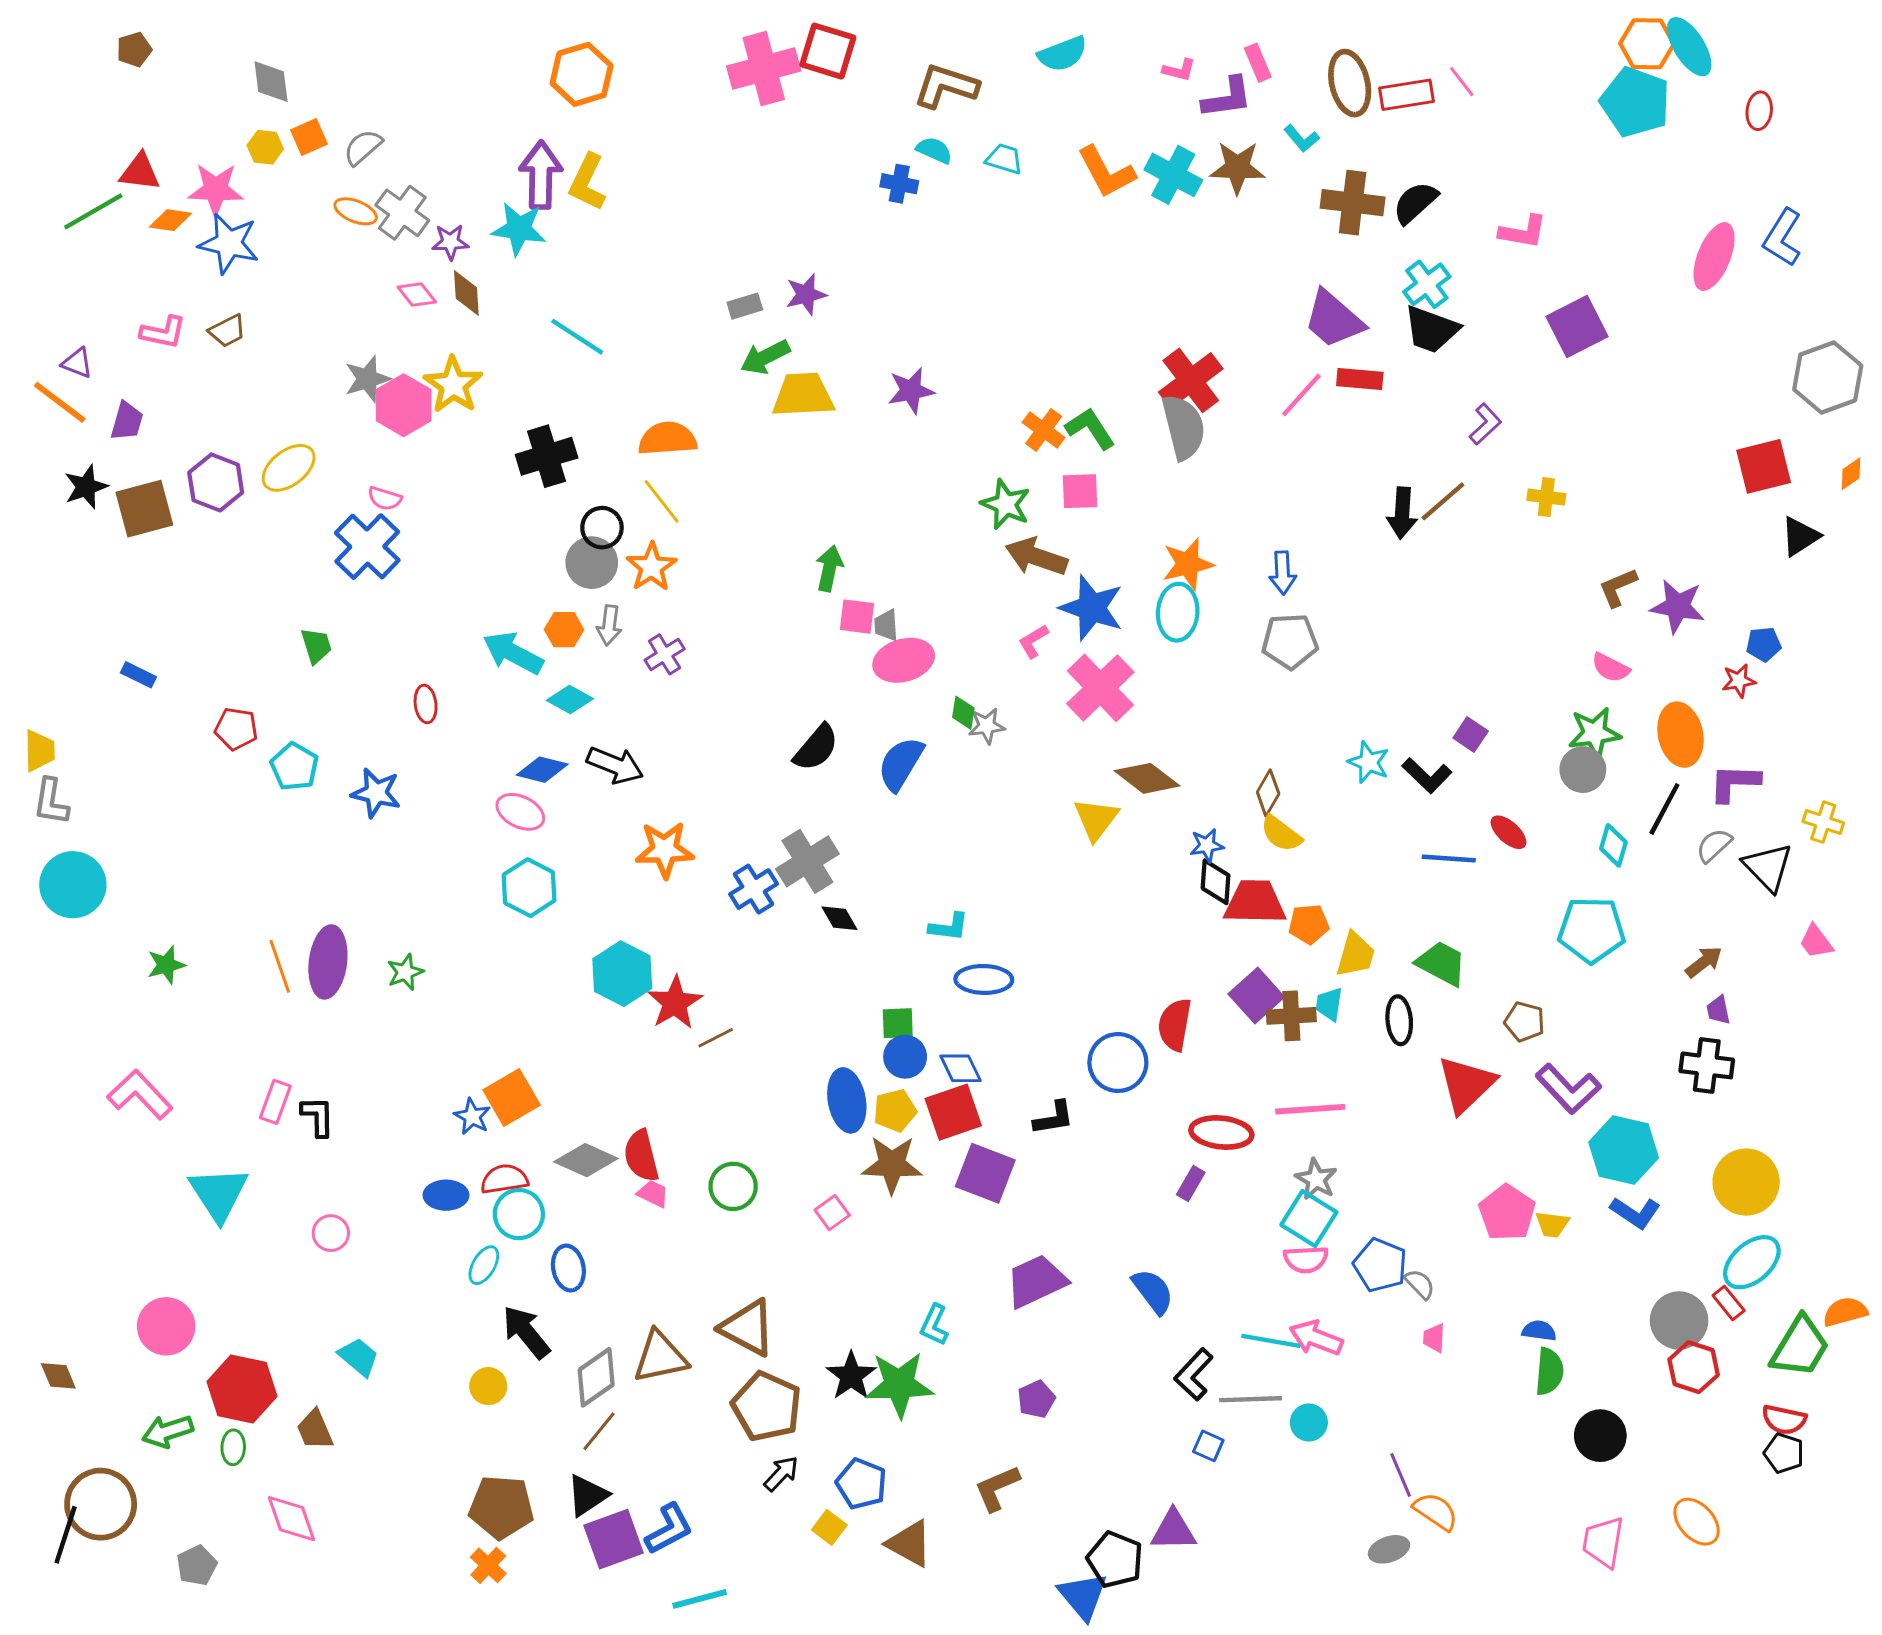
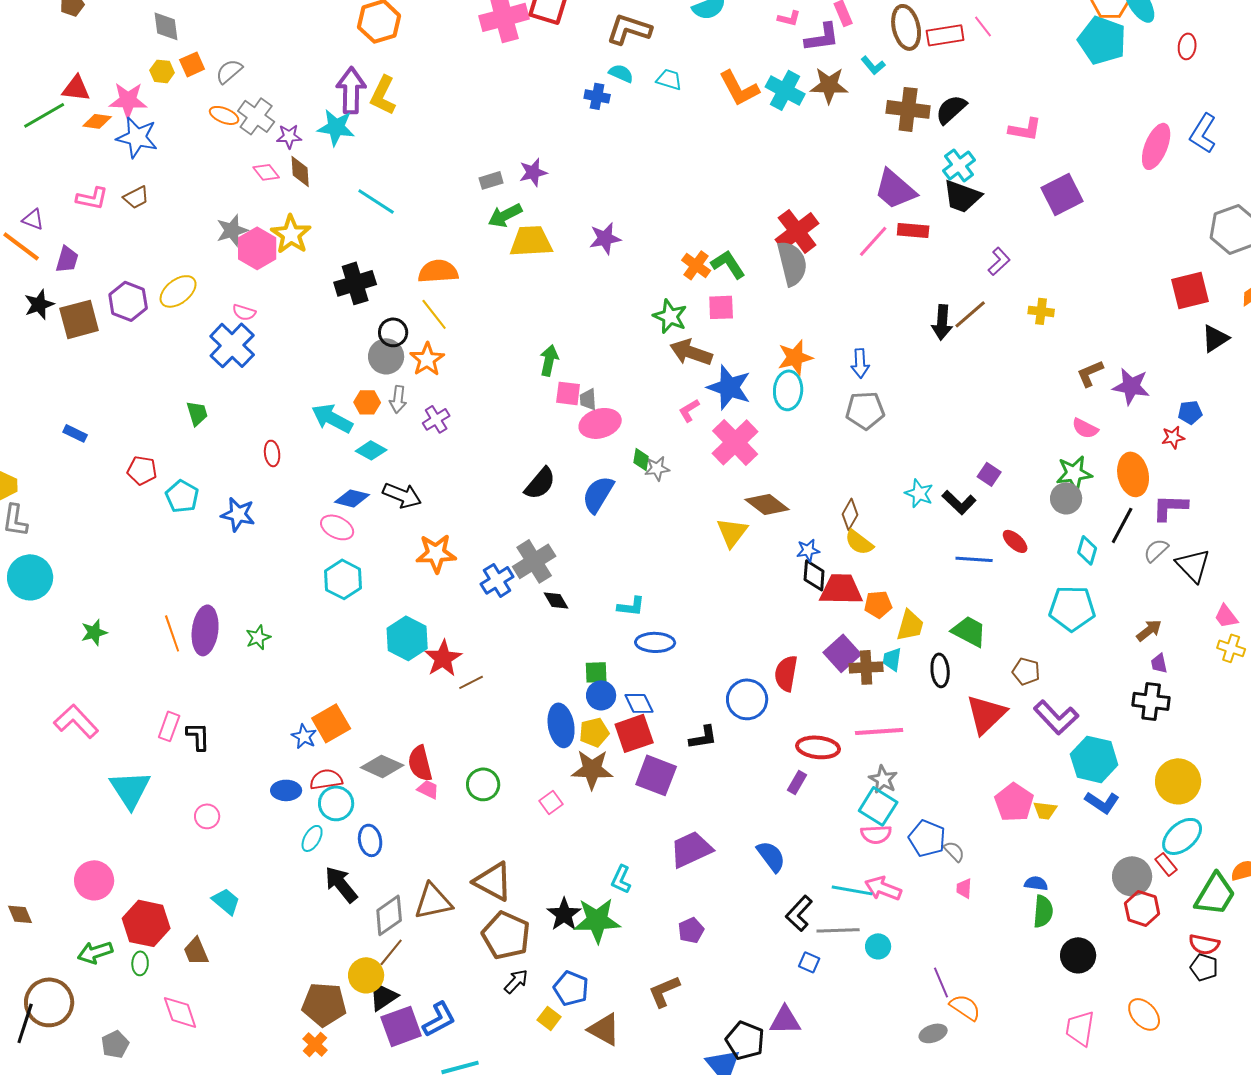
yellow cross: (1823, 822) -> (1231, 648), moved
yellow circle: (488, 1386) -> (366, 975), moved, size x1.4

